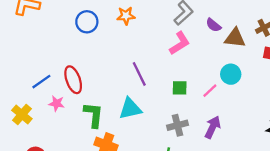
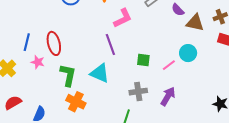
pink L-shape: (180, 43) -> (123, 18), moved
blue line: (41, 82) -> (27, 42), turned -48
cyan triangle: (130, 109) -> (100, 73), turned 30

